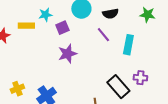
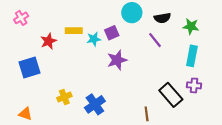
cyan star: (45, 15) -> (94, 39), moved
green star: (147, 15) -> (191, 26), moved
cyan rectangle: (128, 45) -> (192, 56), moved

